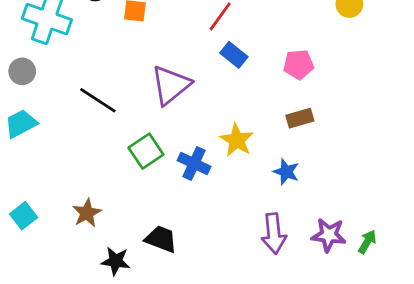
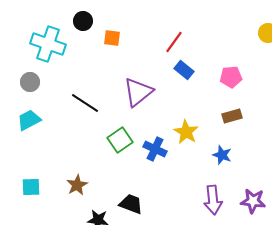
cyan square: (24, 216) -> (31, 187), turned 36

